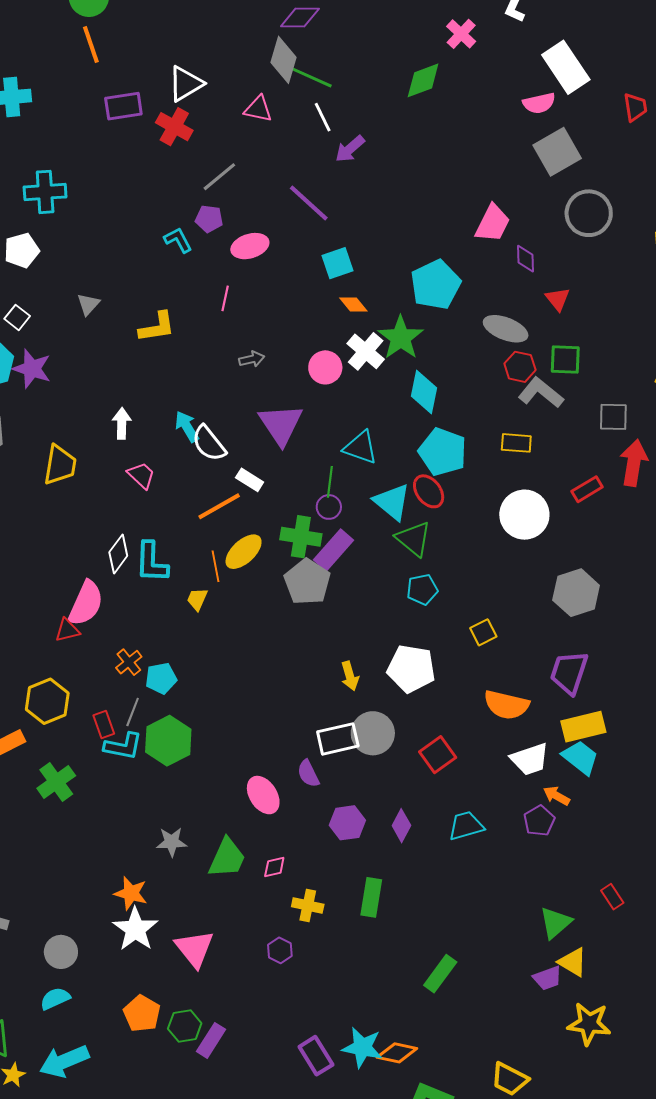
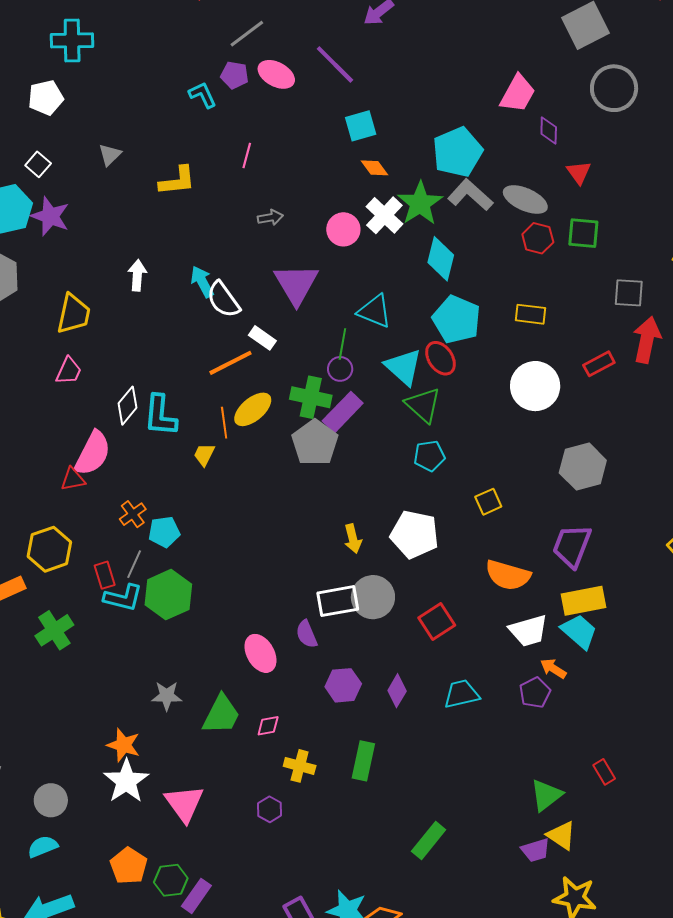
pink ellipse: (250, 246) -> (276, 74), moved, turned 42
gray L-shape: (541, 393) -> (470, 195), moved
pink trapezoid: (141, 475) -> (69, 371), moved, turned 68

